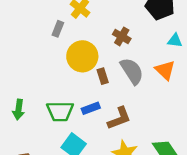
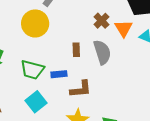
yellow circle: (82, 56) -> (35, 23), moved
orange triangle: (165, 70) -> (124, 28), moved

